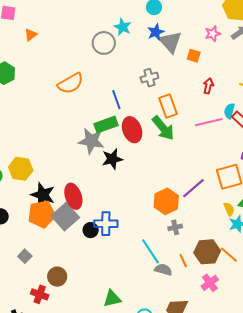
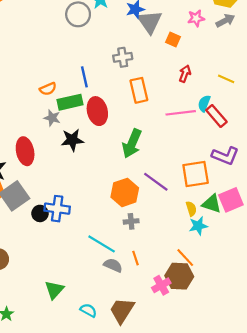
orange semicircle: (70, 83) -> (48, 89), moved, size x0.6
green arrow: (163, 128) -> (132, 144), moved, turned 56
gray star: (91, 141) -> (52, 118), size x0.6
purple line: (194, 188) -> (156, 182), turned 70
red ellipse: (73, 196) -> (25, 151), moved
cyan line: (150, 251) -> (102, 244), turned -32
brown hexagon: (207, 252) -> (179, 276), moved
green triangle: (112, 299) -> (54, 290), turned -42

